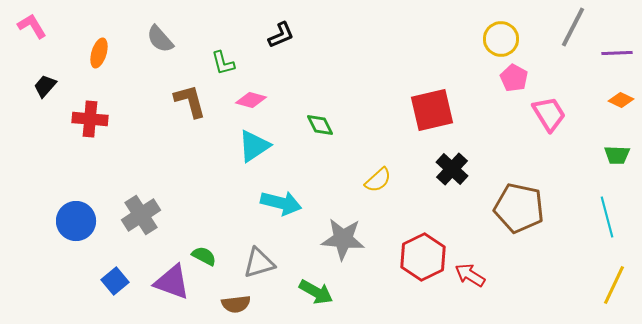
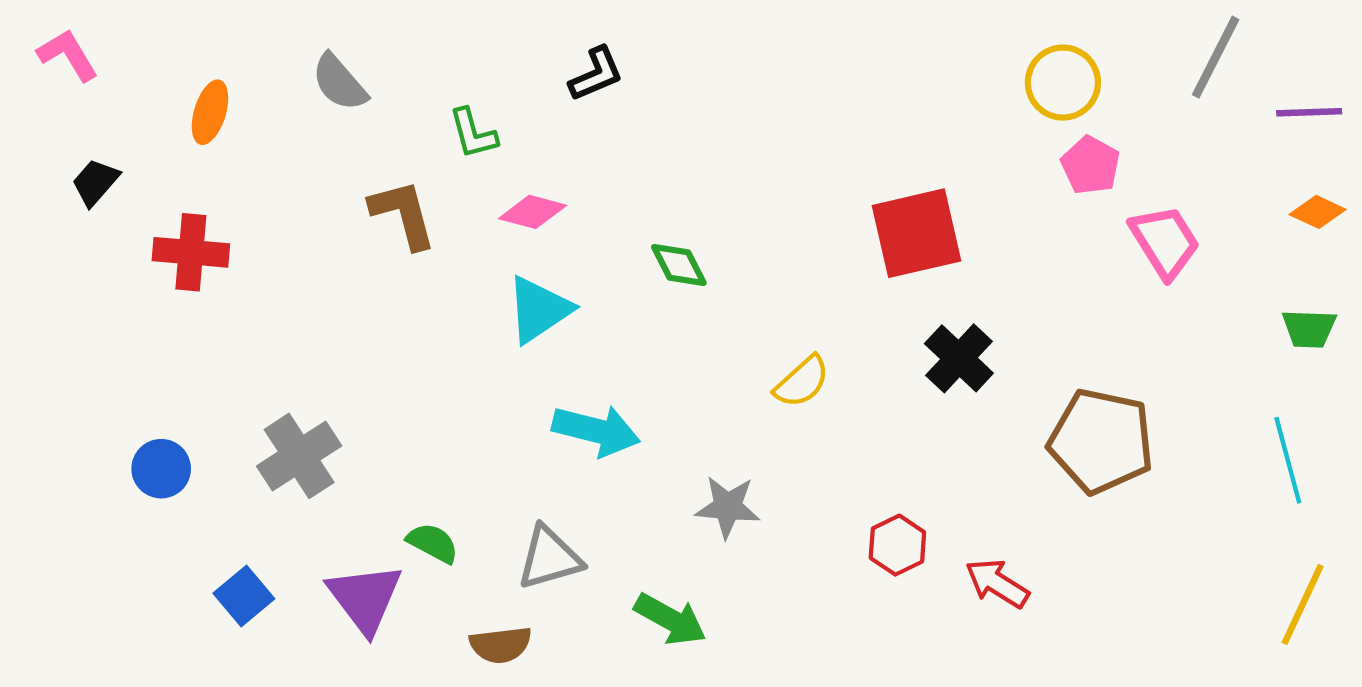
blue circle: (76, 221) -> (161, 469), size x0.7
gray star: (343, 239) -> (728, 507), size x0.7
red hexagon: (423, 257) -> (897, 545), size x0.6
purple triangle: (172, 282) -> (365, 598), turned 33

